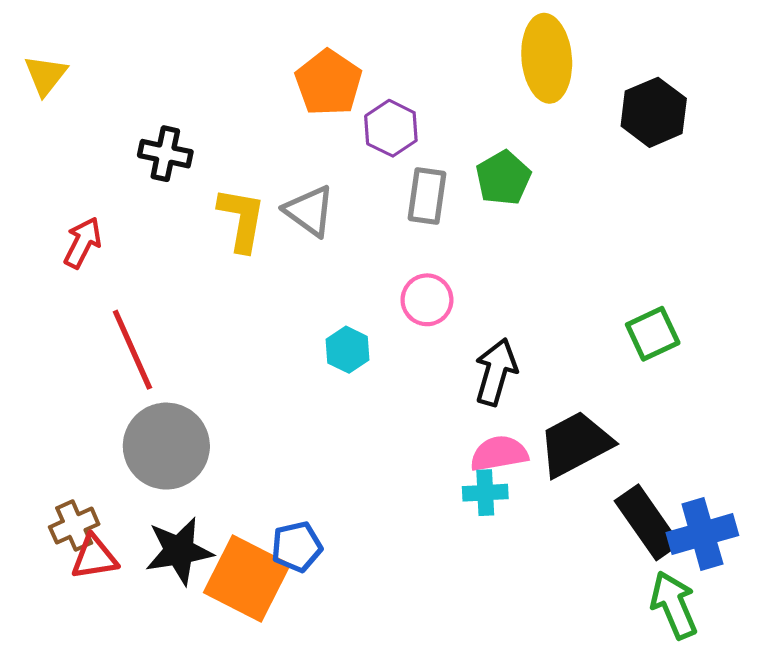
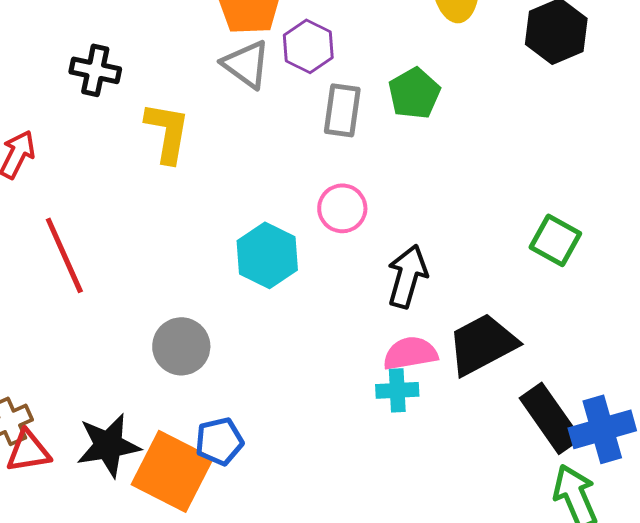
gray triangle: (309, 211) -> (246, 64), moved
green square: (653, 334) -> (555, 240), turned -36
cyan hexagon: (348, 350) -> (267, 255), size x1.5
gray circle: (166, 446) -> (181, 346), moved, size x0.7

